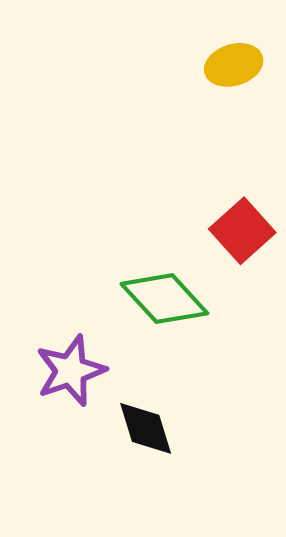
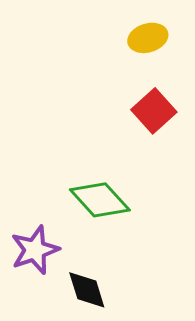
red square: (242, 231) -> (154, 111), moved

